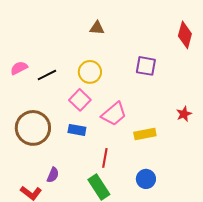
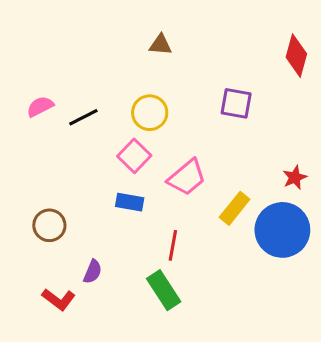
brown circle: (33, 128) -> (49, 225), moved, size x0.6
yellow rectangle: (145, 134) -> (235, 208), turned -40
blue circle: (146, 179) -> (282, 230), moved, size x1.8

